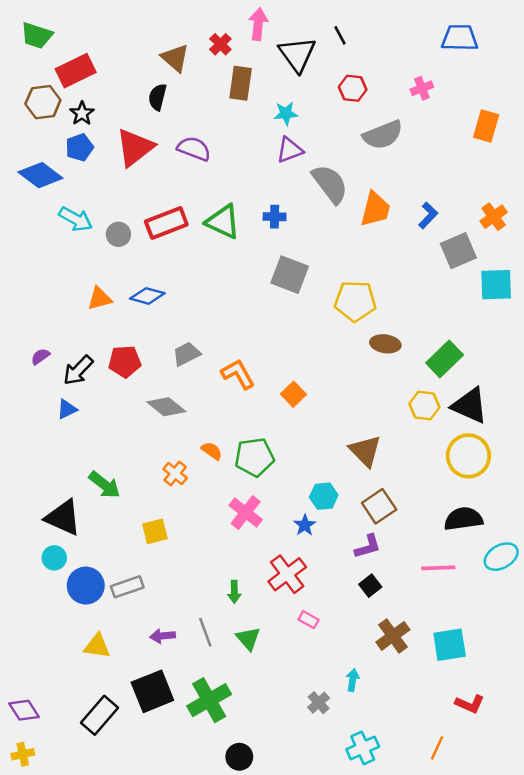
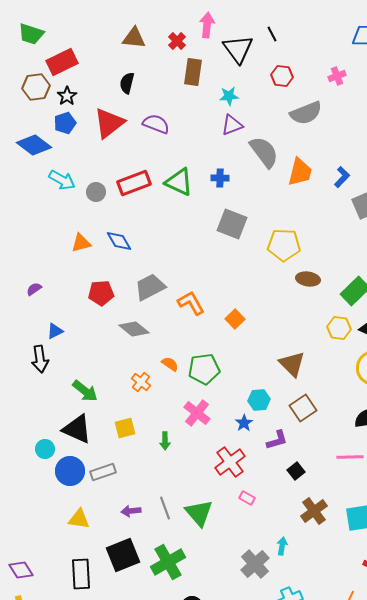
brown triangle: (175, 58) -> (134, 38), moved, turned -35
blue diamond: (147, 296) -> (119, 241), turned 44
gray trapezoid: (186, 354) -> (150, 287), size x1.4
black arrow: (78, 370) -> (40, 359), moved, turned -52
black triangle: (63, 518) -> (77, 429), moved
purple L-shape: (368, 547) -> (277, 440), moved
green arrow: (234, 592) -> (165, 441), moved
green triangle: (248, 638) -> (199, 513), size x1.4
gray cross: (319, 703) -> (255, 564), size x1.6
black rectangle: (100, 715) -> (81, 574), turned -44

